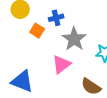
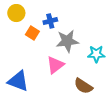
gray star: (74, 39) -> (67, 41), turned 30

